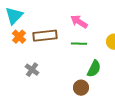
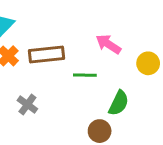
pink arrow: (79, 22) -> (108, 44), moved
green line: (79, 44) -> (85, 75), moved

